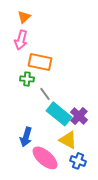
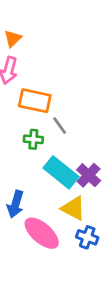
green cross: (27, 79) -> (33, 139), moved
gray line: (45, 94) -> (60, 126), moved

